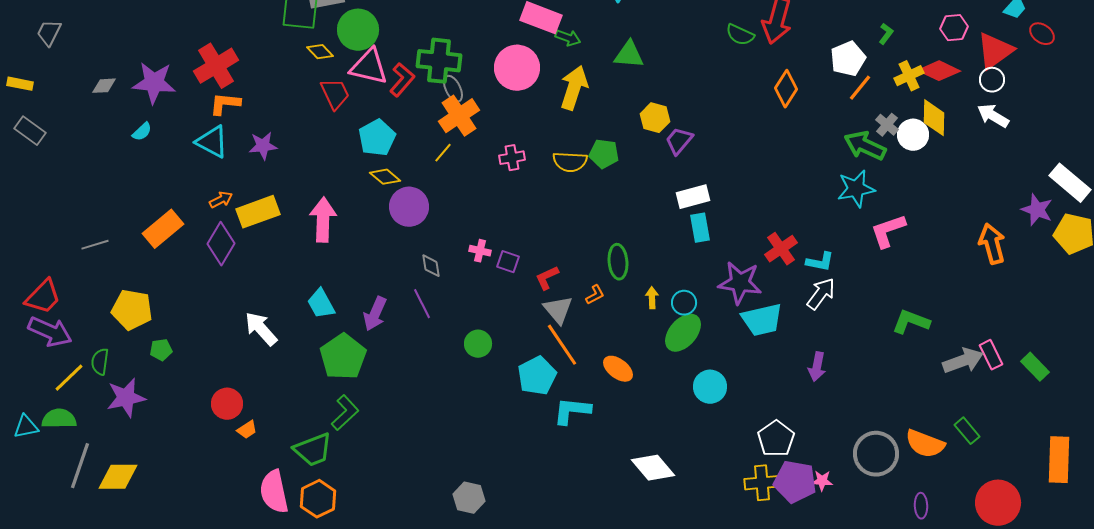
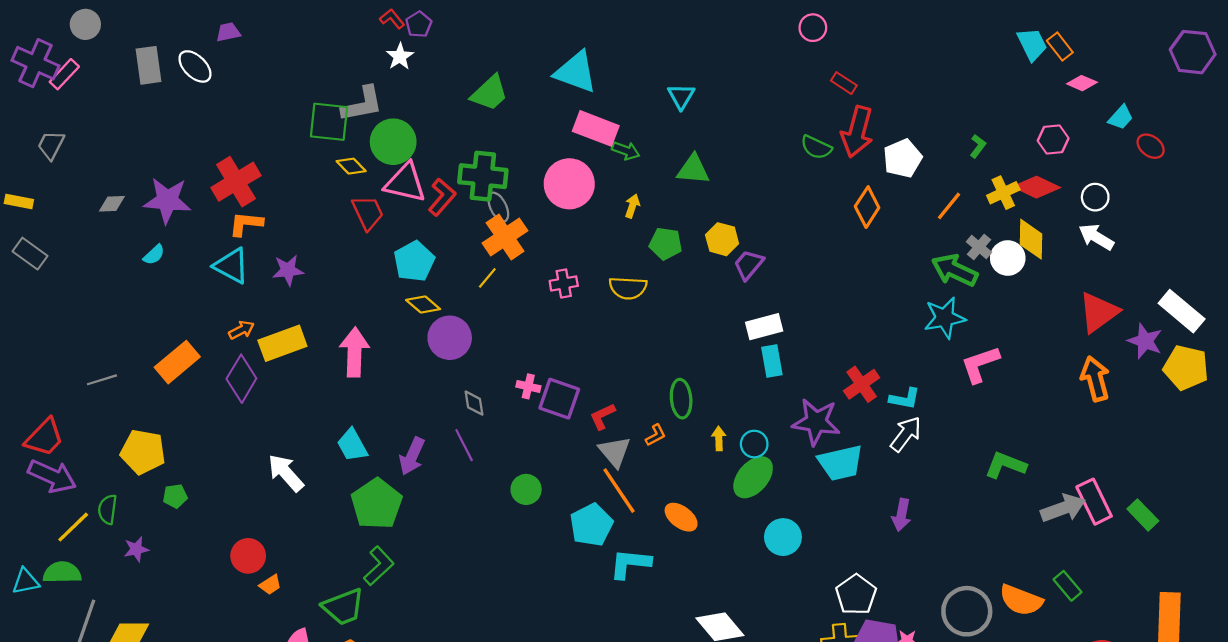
red triangle: (995, 51) -> (1099, 312), moved
white pentagon: (848, 59) -> (903, 158), moved
yellow arrow: (574, 88) -> (632, 206), size x0.5
green pentagon: (604, 154) -> (666, 244), moved
purple square: (508, 262) -> (559, 399), size x1.6
pink rectangle: (991, 355) -> (1094, 502), size x1.4
purple star: (126, 398) -> (136, 549), size x0.6

